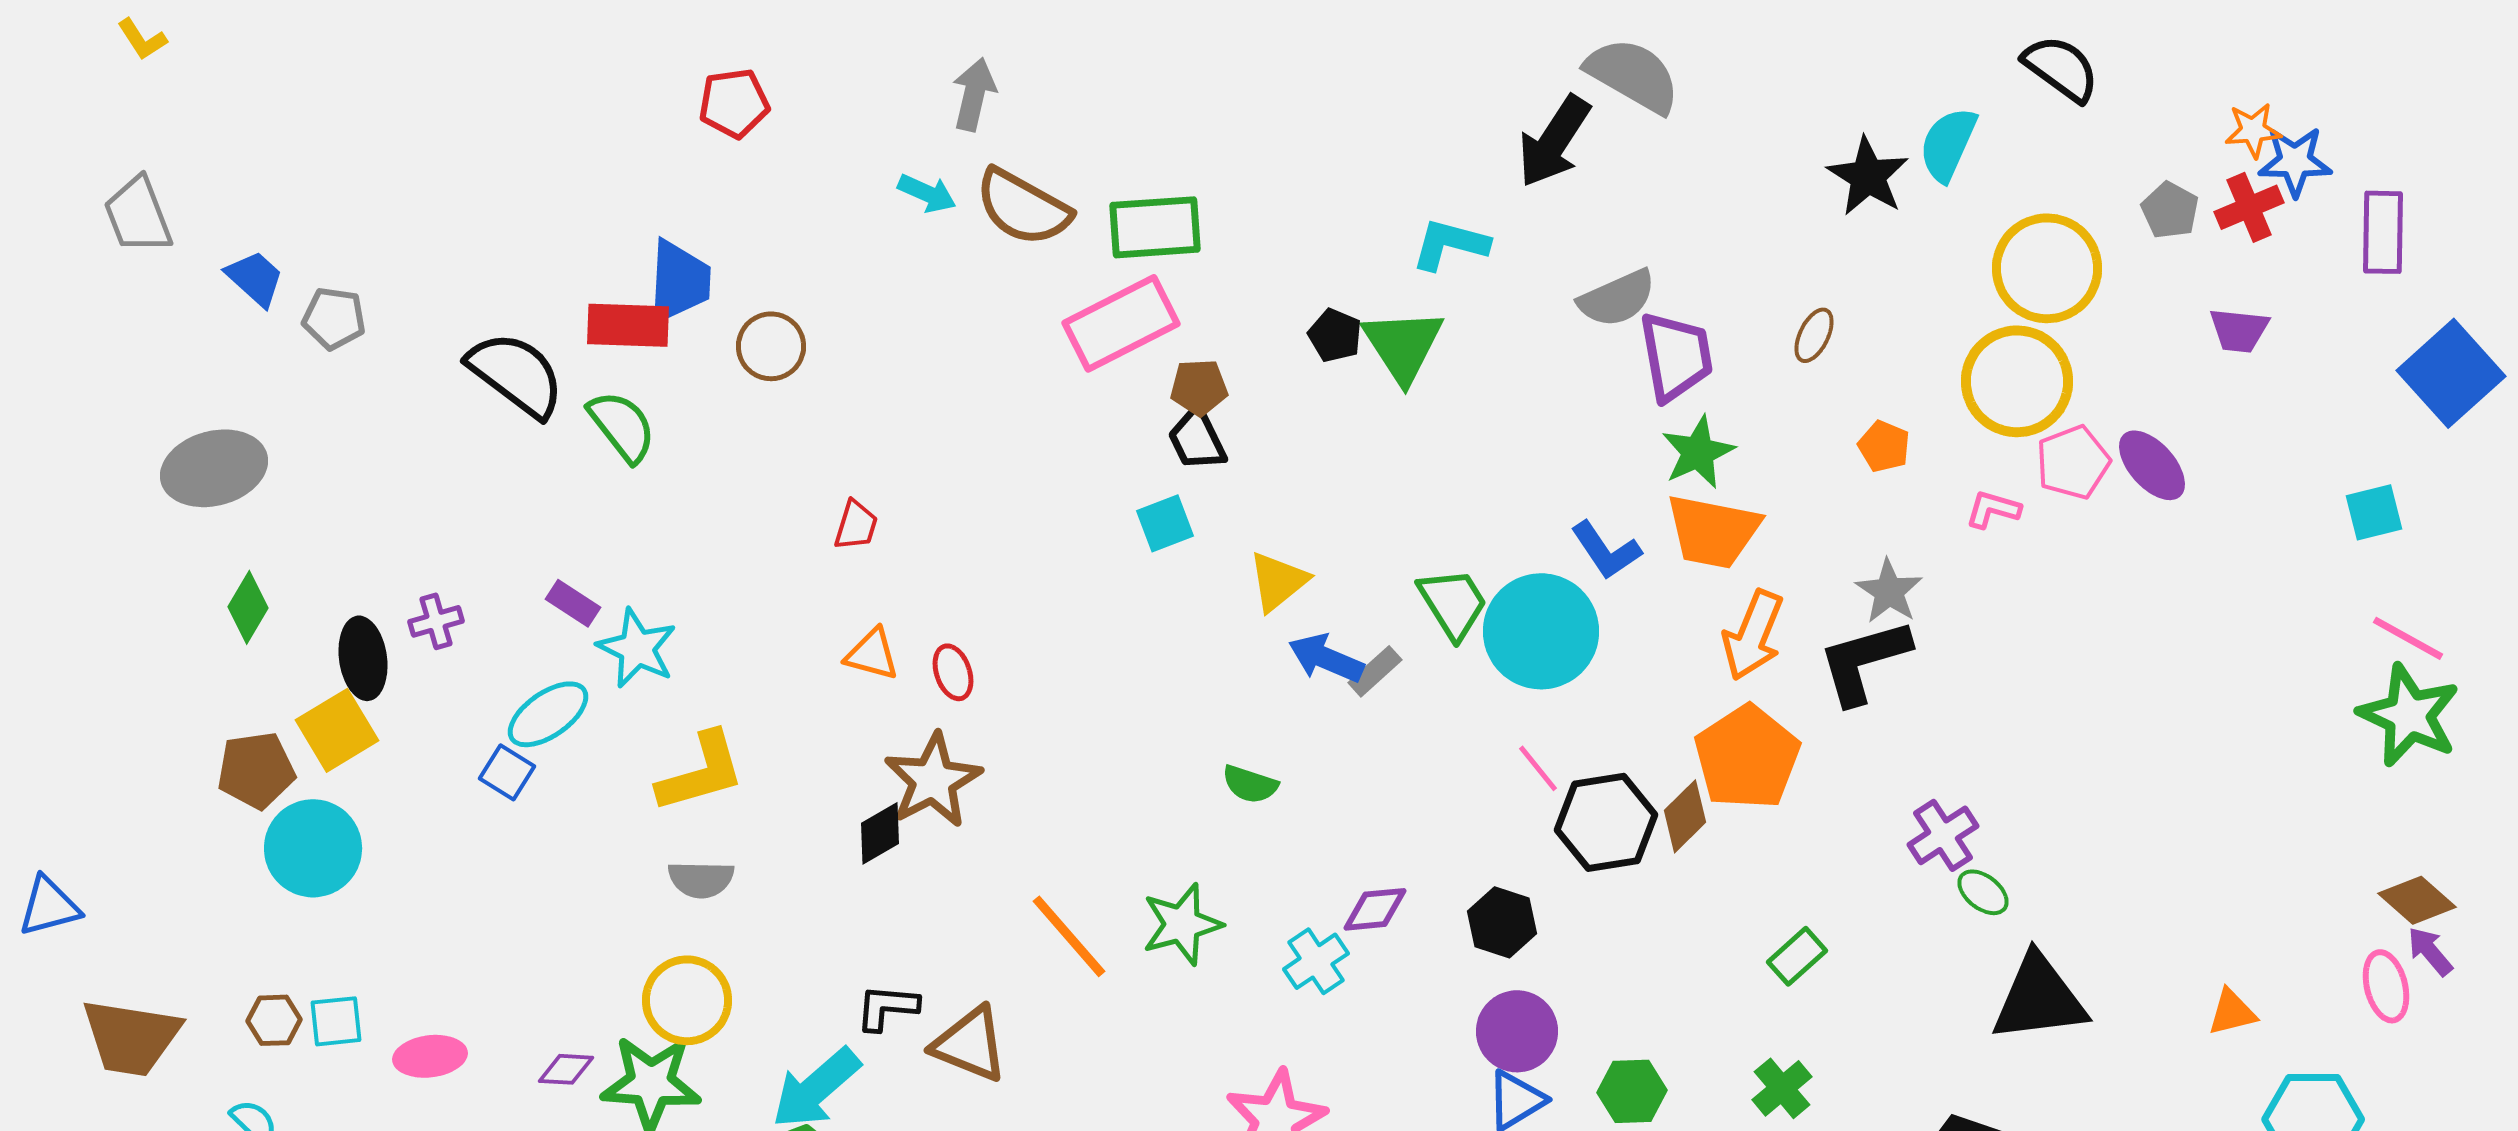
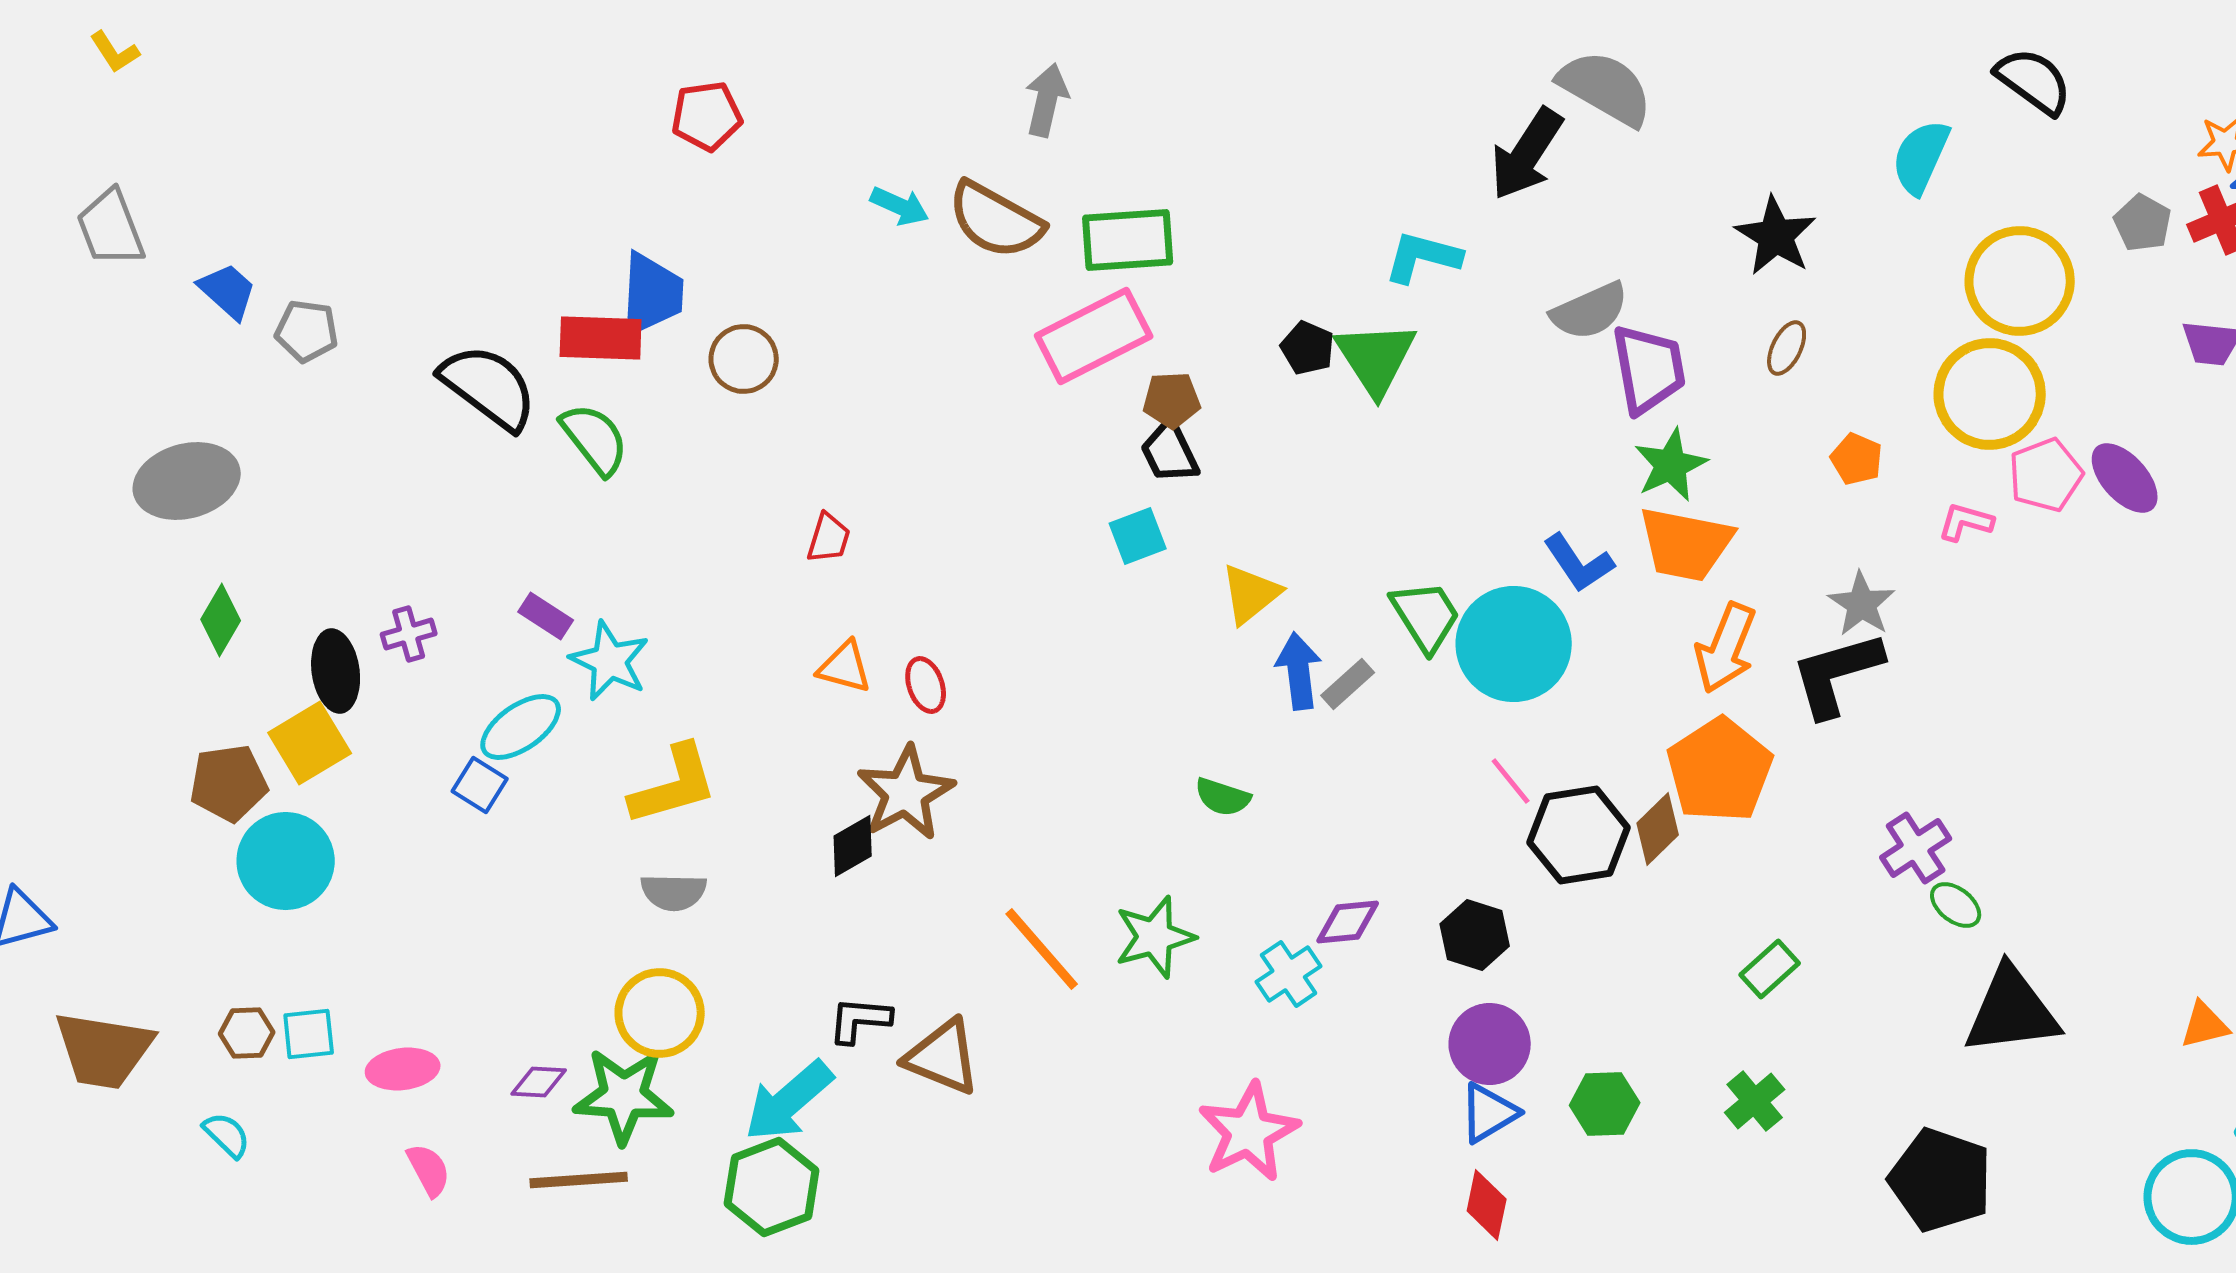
gray arrow: (974, 94) -> (1047, 100), moved
black star: (1868, 176) -> (1776, 236), moved
blue arrow: (1326, 658) -> (1299, 671), turned 60

